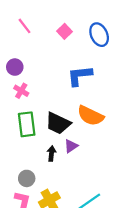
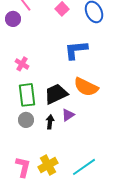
purple circle: (15, 67) -> (13, 19), moved
black trapezoid: (58, 123) -> (56, 94), turned 130
gray circle: (27, 178) -> (26, 120), moved

